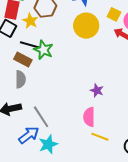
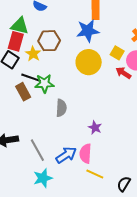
green star: (43, 50) -> (44, 83), turned -30
brown rectangle: (23, 59) -> (23, 92), turned 30
gray semicircle: (20, 79) -> (61, 108), moved
blue arrow: (29, 135) -> (66, 155), moved

